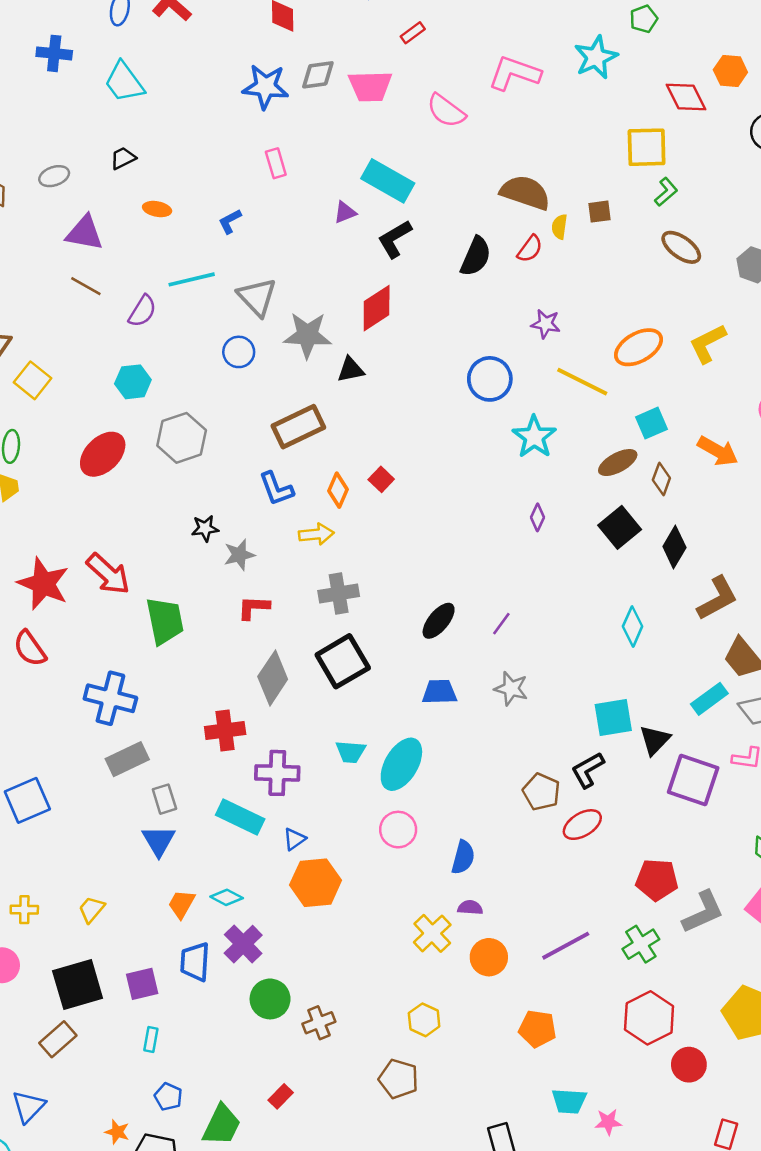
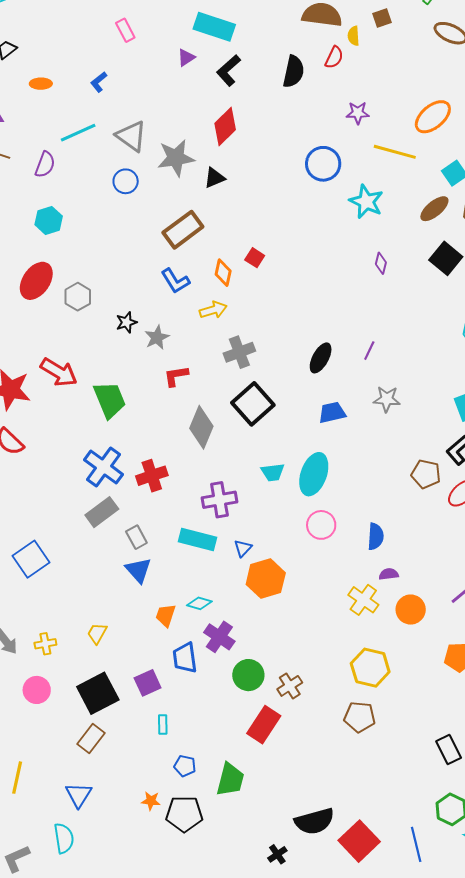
gray hexagon: (182, 438) -> (78, 297), moved, size x0.7
blue cross: (110, 698) -> (104, 467), moved, turned 33
red cross: (225, 731) -> (152, 476), moved
yellow hexagon: (424, 1020) -> (370, 668), size x1.5
red rectangle: (281, 1096) -> (264, 725), moved, size x1.8

